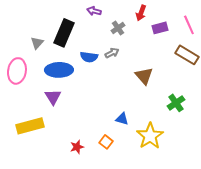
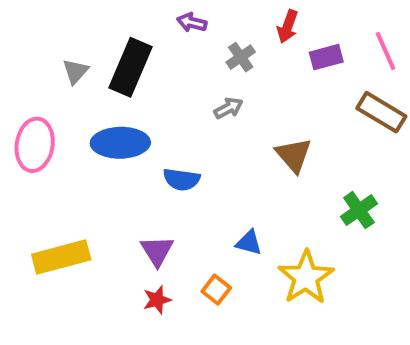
gray triangle: (37, 43) -> (75, 71), moved
blue semicircle: (89, 57) -> (182, 179), moved
purple triangle: (53, 97) -> (157, 251), moved

